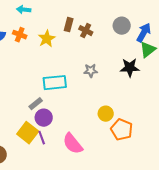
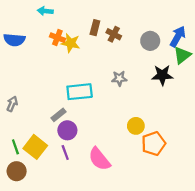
gray circle: (122, 26) -> (150, 41), moved
orange cross: (20, 35) -> (57, 38), moved
yellow star: (47, 39) -> (71, 43), turned -30
orange pentagon: (122, 130) -> (154, 144), turned 30
yellow square: (28, 133) -> (35, 147), moved

